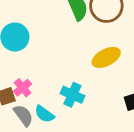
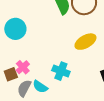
gray semicircle: (23, 115) -> (24, 88), turned -114

